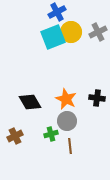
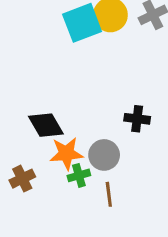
black cross: (97, 98) -> (137, 119), moved
orange star: (66, 99) -> (66, 153), moved, turned -30

